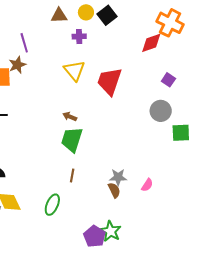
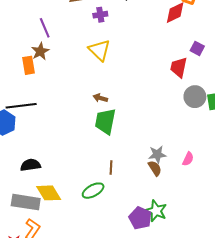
red trapezoid: (109, 81) -> (179, 67), moved, size x0.7
gray circle: (161, 111) -> (195, 97), moved
brown line: (72, 176) -> (111, 167), moved
green ellipse: (52, 205) -> (93, 191), turned 45

